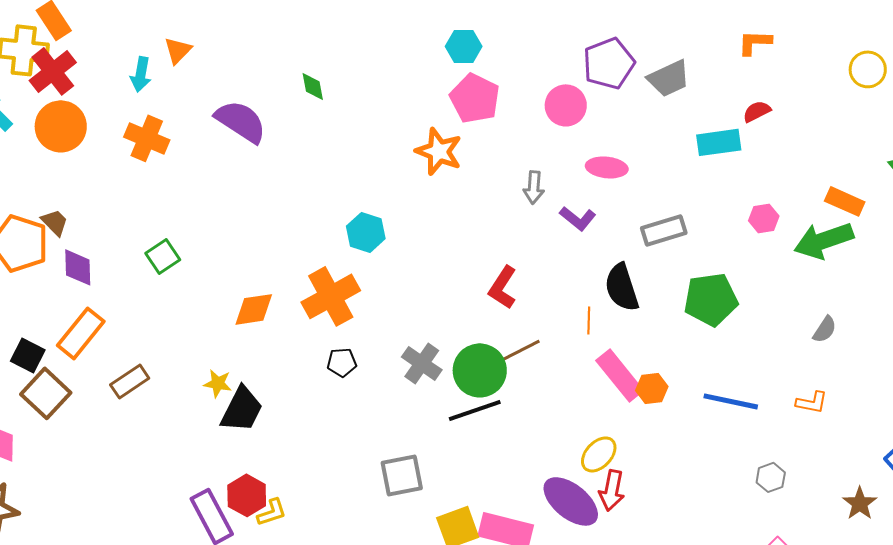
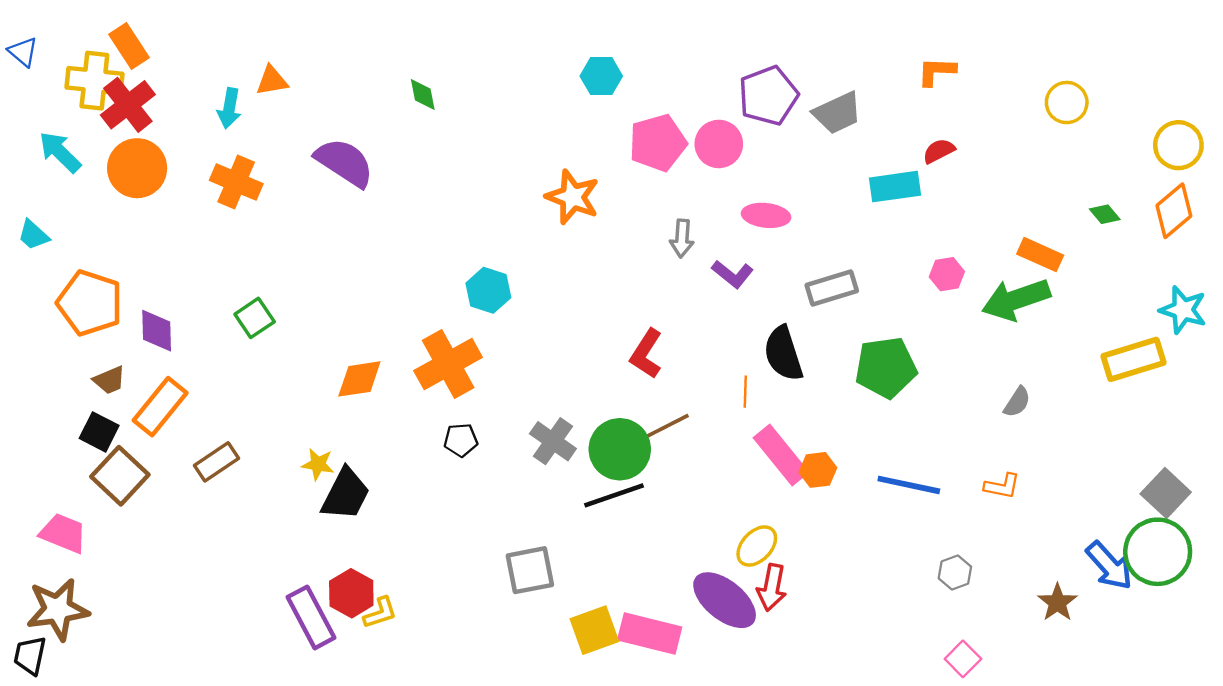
orange triangle: (178, 50) -> (272, 81), turned 36
green diamond: (313, 86) -> (423, 94), moved
pink pentagon: (475, 98) -> (658, 143), moved, turned 30
brown trapezoid: (55, 222) -> (109, 380), moved, turned 112

